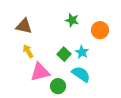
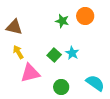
orange circle: (100, 30) -> (85, 16), moved
cyan semicircle: (81, 74) -> (95, 83), moved
green circle: (58, 86) -> (61, 87), moved

